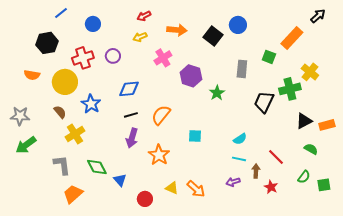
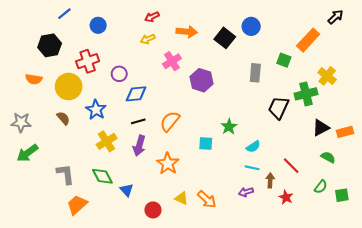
purple circle: (113, 56) -> (119, 74), moved
green star: (217, 93) -> (229, 127), moved
yellow cross: (75, 134) -> (107, 141), moved

